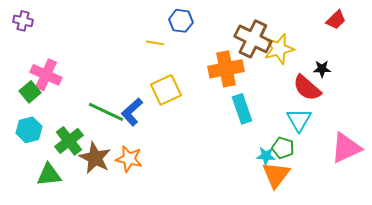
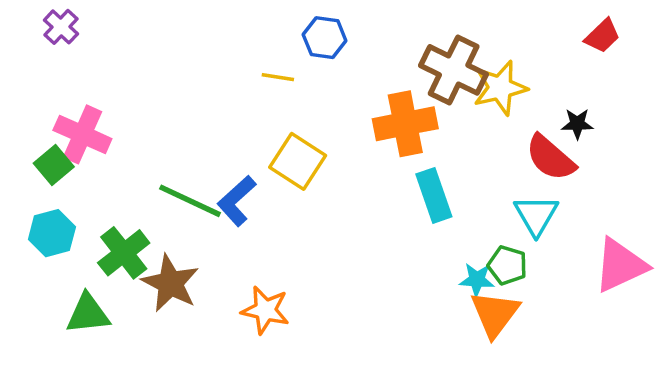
purple cross: (23, 21) -> (61, 27), moved, turned 30
yellow square: (166, 90) -> (298, 161), turned -32
orange star: (129, 159) -> (265, 310), moved

